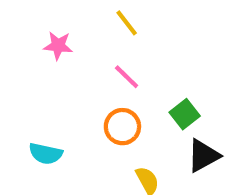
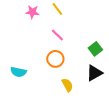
pink star: (58, 46) -> (32, 12), moved
green square: (185, 114) -> (95, 49), moved

